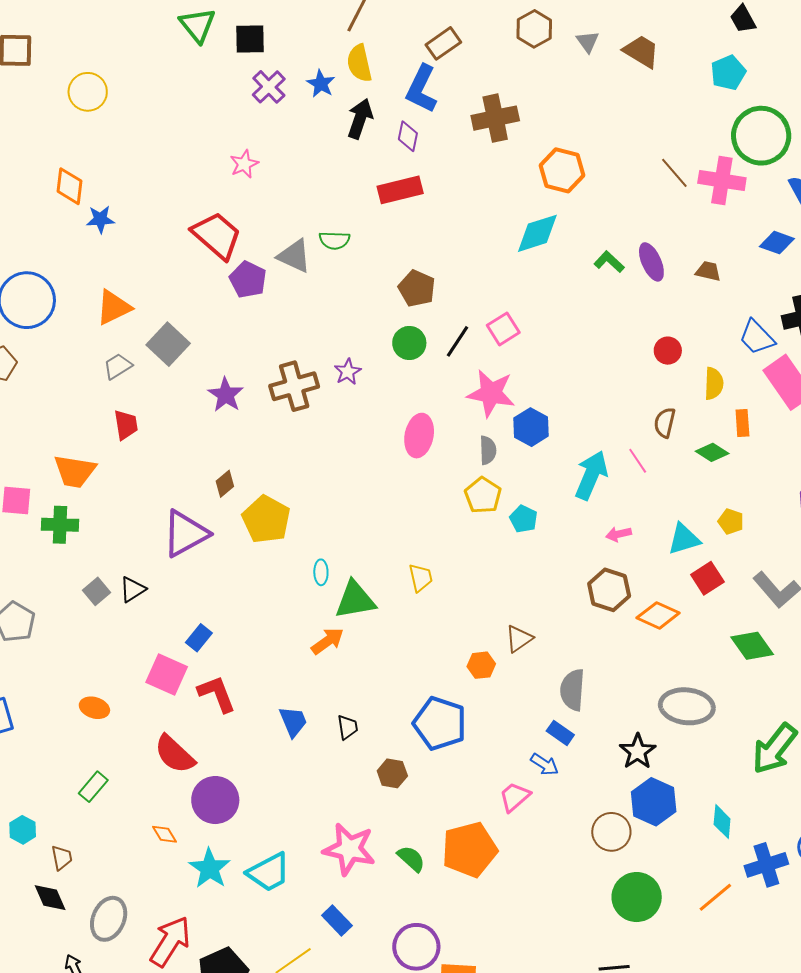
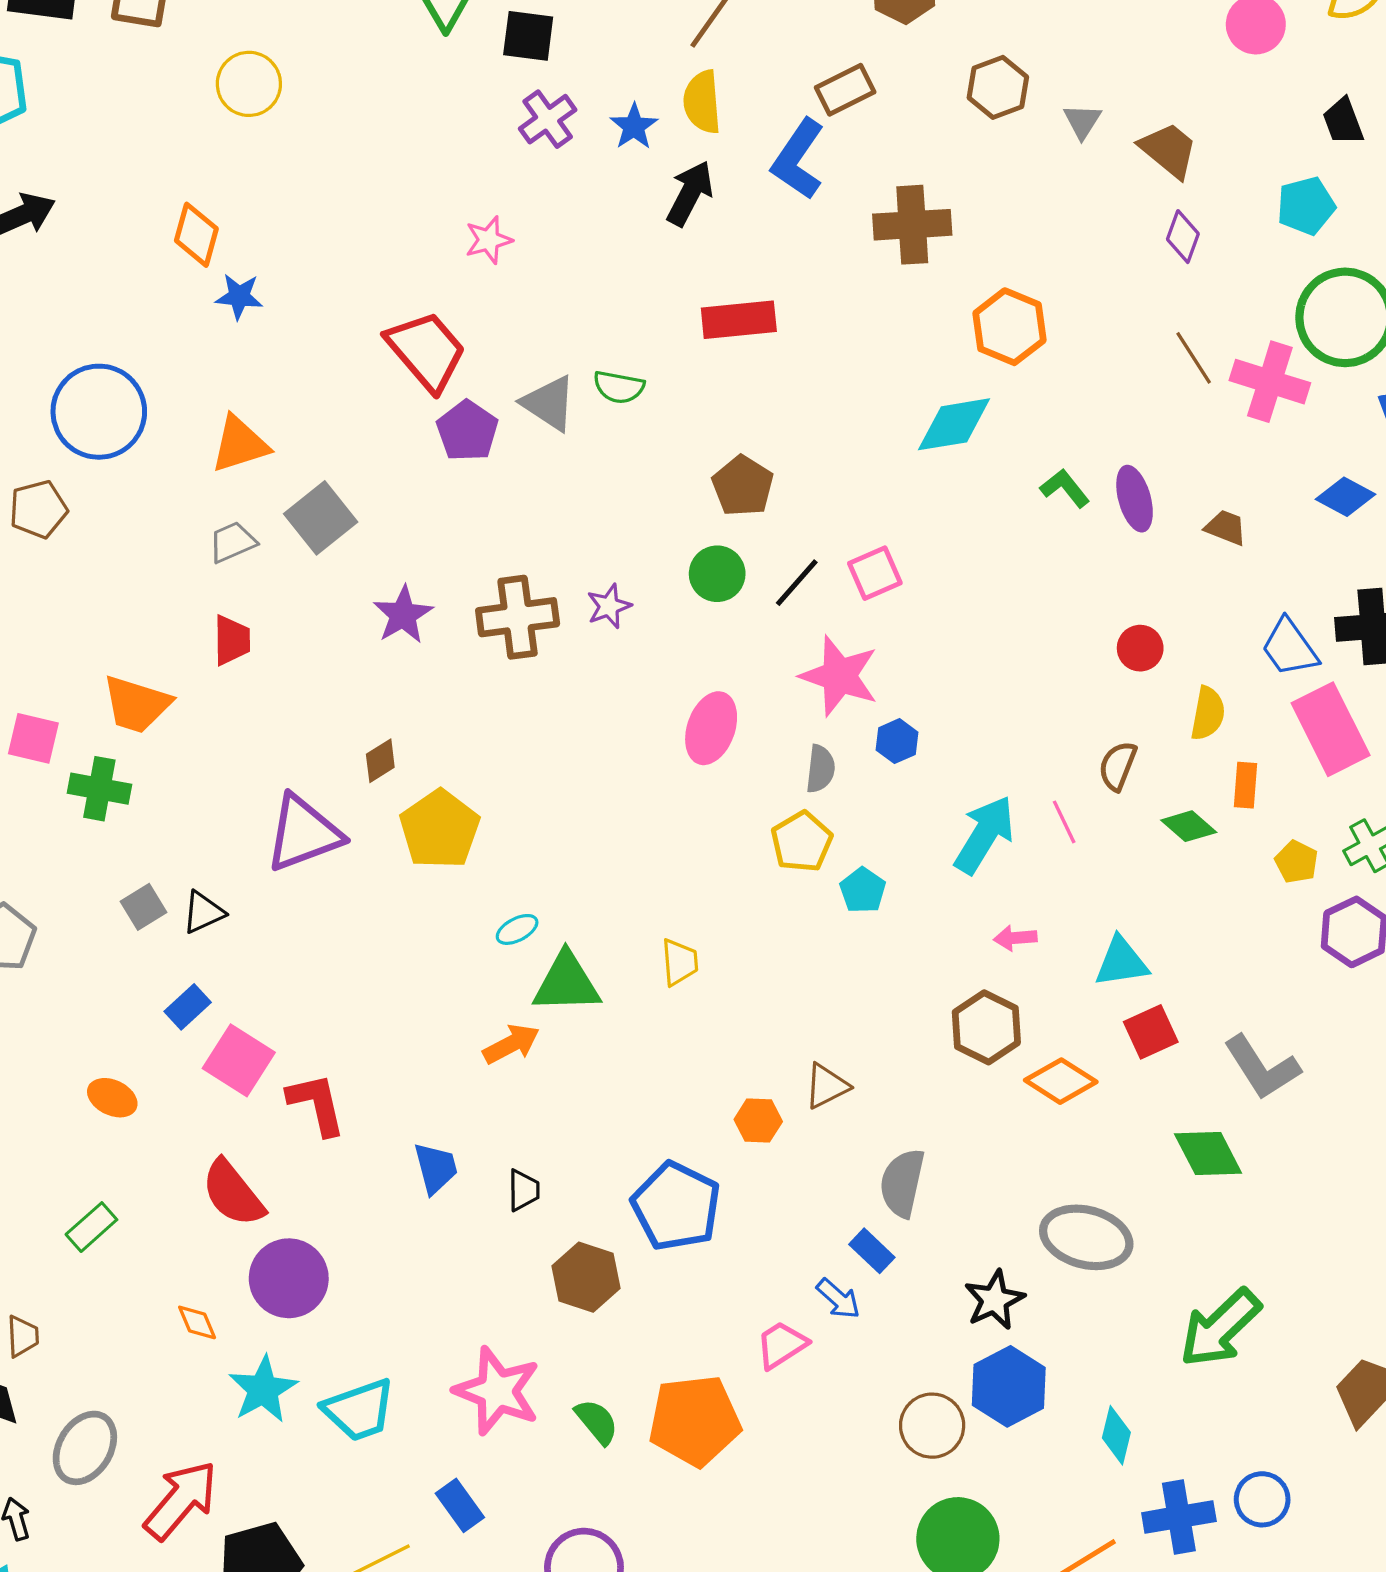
purple diamond: (408, 136) -> (1183, 237), moved
blue hexagon: (531, 427) -> (897, 741), size x0.7
yellow pentagon: (731, 521) -> (1296, 862), moved
cyan ellipse: (321, 572) -> (517, 929), turned 55
blue rectangle: (199, 638) -> (188, 1007), moved
brown hexagon: (392, 773) -> (586, 1277), size x1.4

